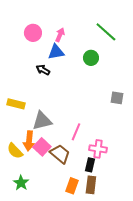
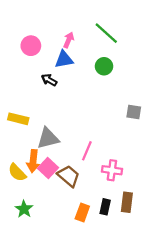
green line: (106, 32) -> (106, 33), moved
pink circle: (33, 33) -> (31, 46), moved
black rectangle: (90, 165) -> (105, 207), moved
brown rectangle: (91, 185) -> (127, 202), moved

